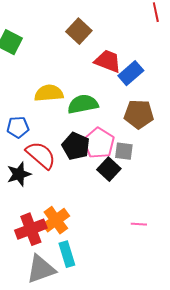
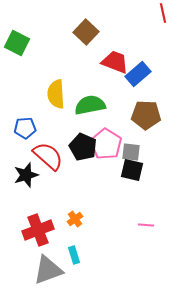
yellow semicircle: (49, 93) -> (56, 94), turned -88
black square: (109, 169) -> (132, 170), moved, turned -30
orange cross: (56, 220) -> (75, 219), moved, size x0.6
cyan rectangle: (67, 254) -> (74, 255), size x0.7

